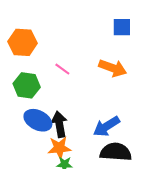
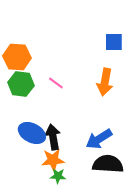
orange arrow: (113, 68) -> (105, 82), turned 80
green hexagon: (27, 85) -> (21, 84), moved

